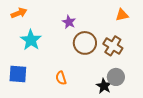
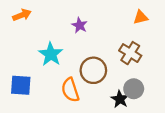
cyan star: (31, 40) -> (51, 54), moved
brown circle: (85, 43) -> (93, 70), moved
orange semicircle: (61, 78) -> (70, 90), size x1.5

